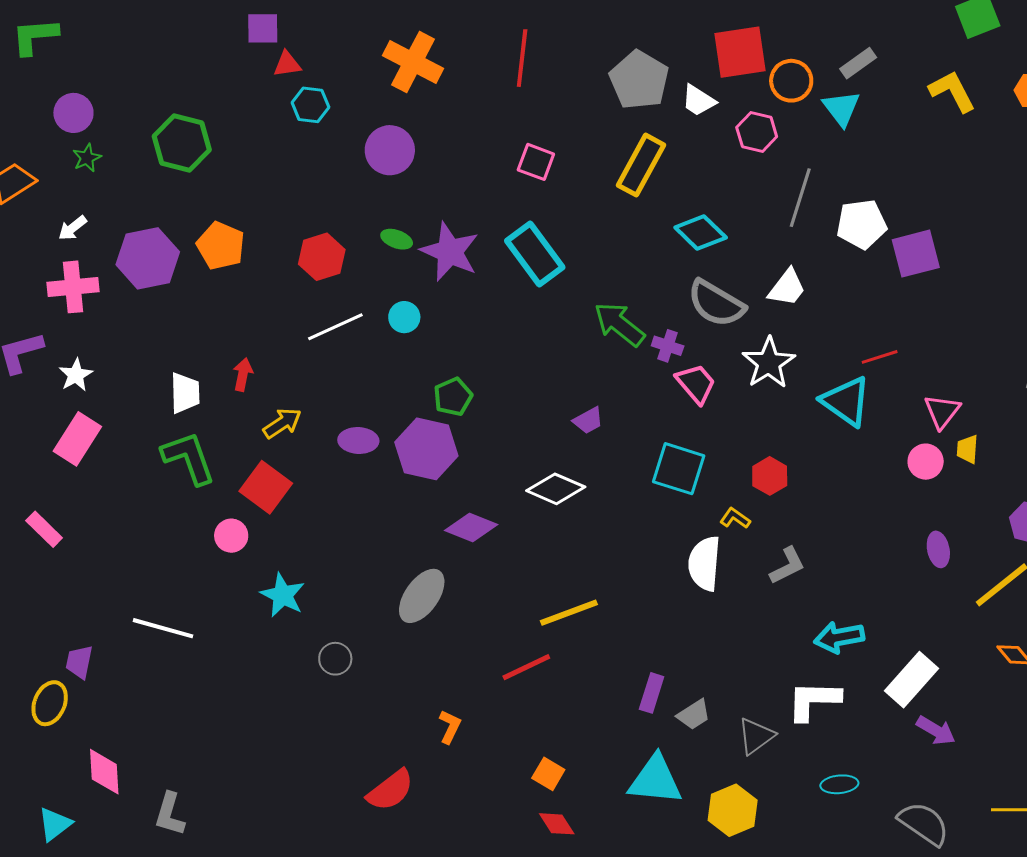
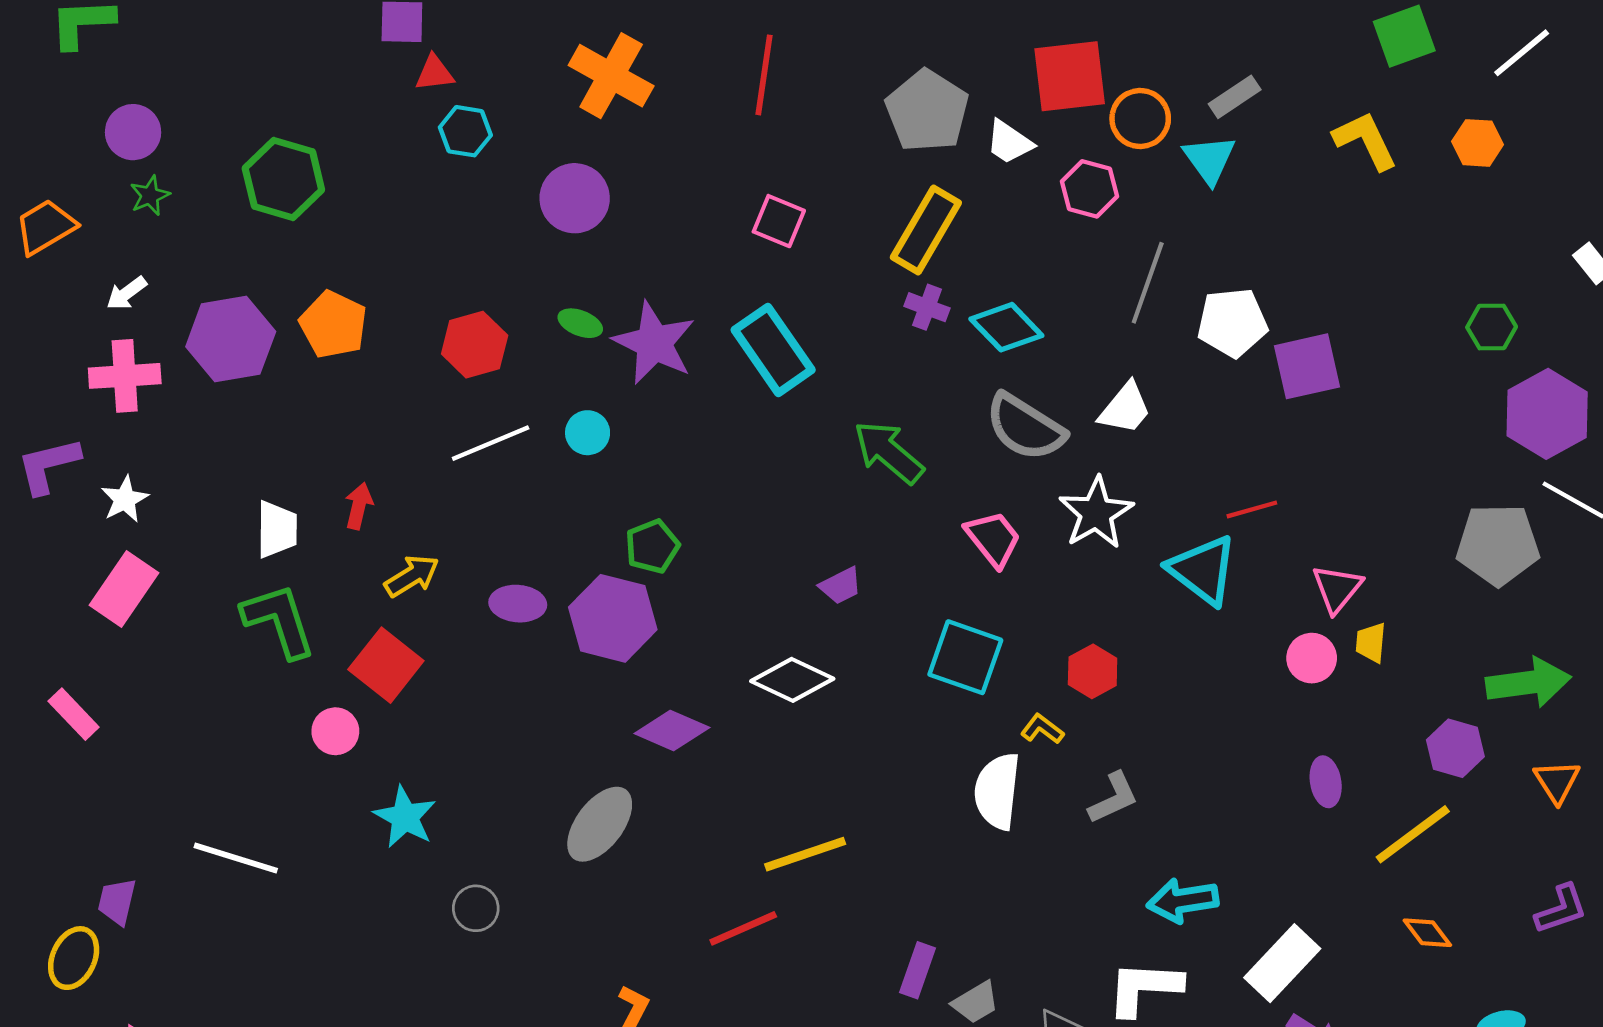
purple cross: (668, 346) -> (927, 307), moved

